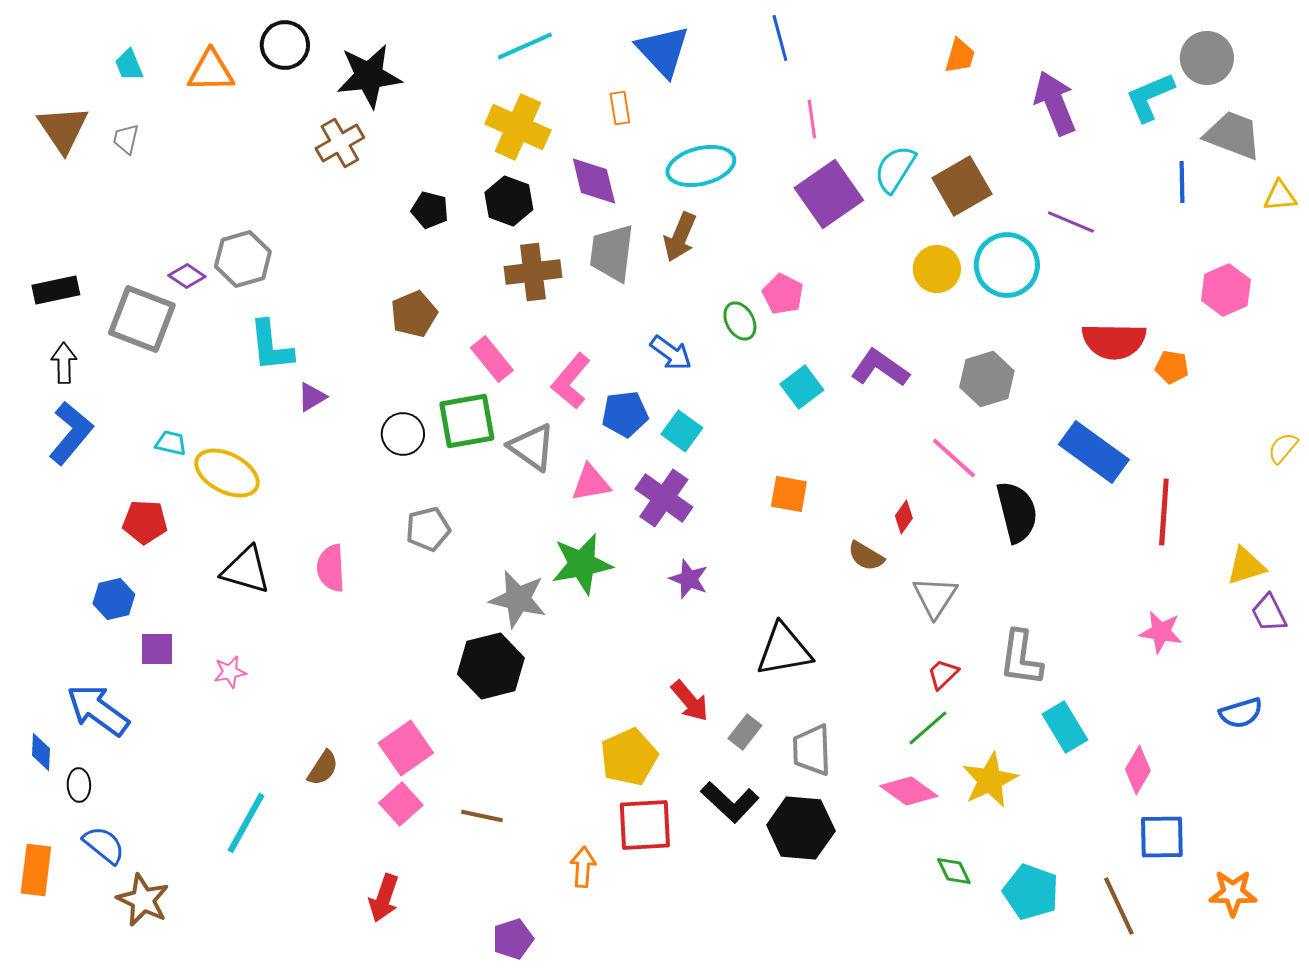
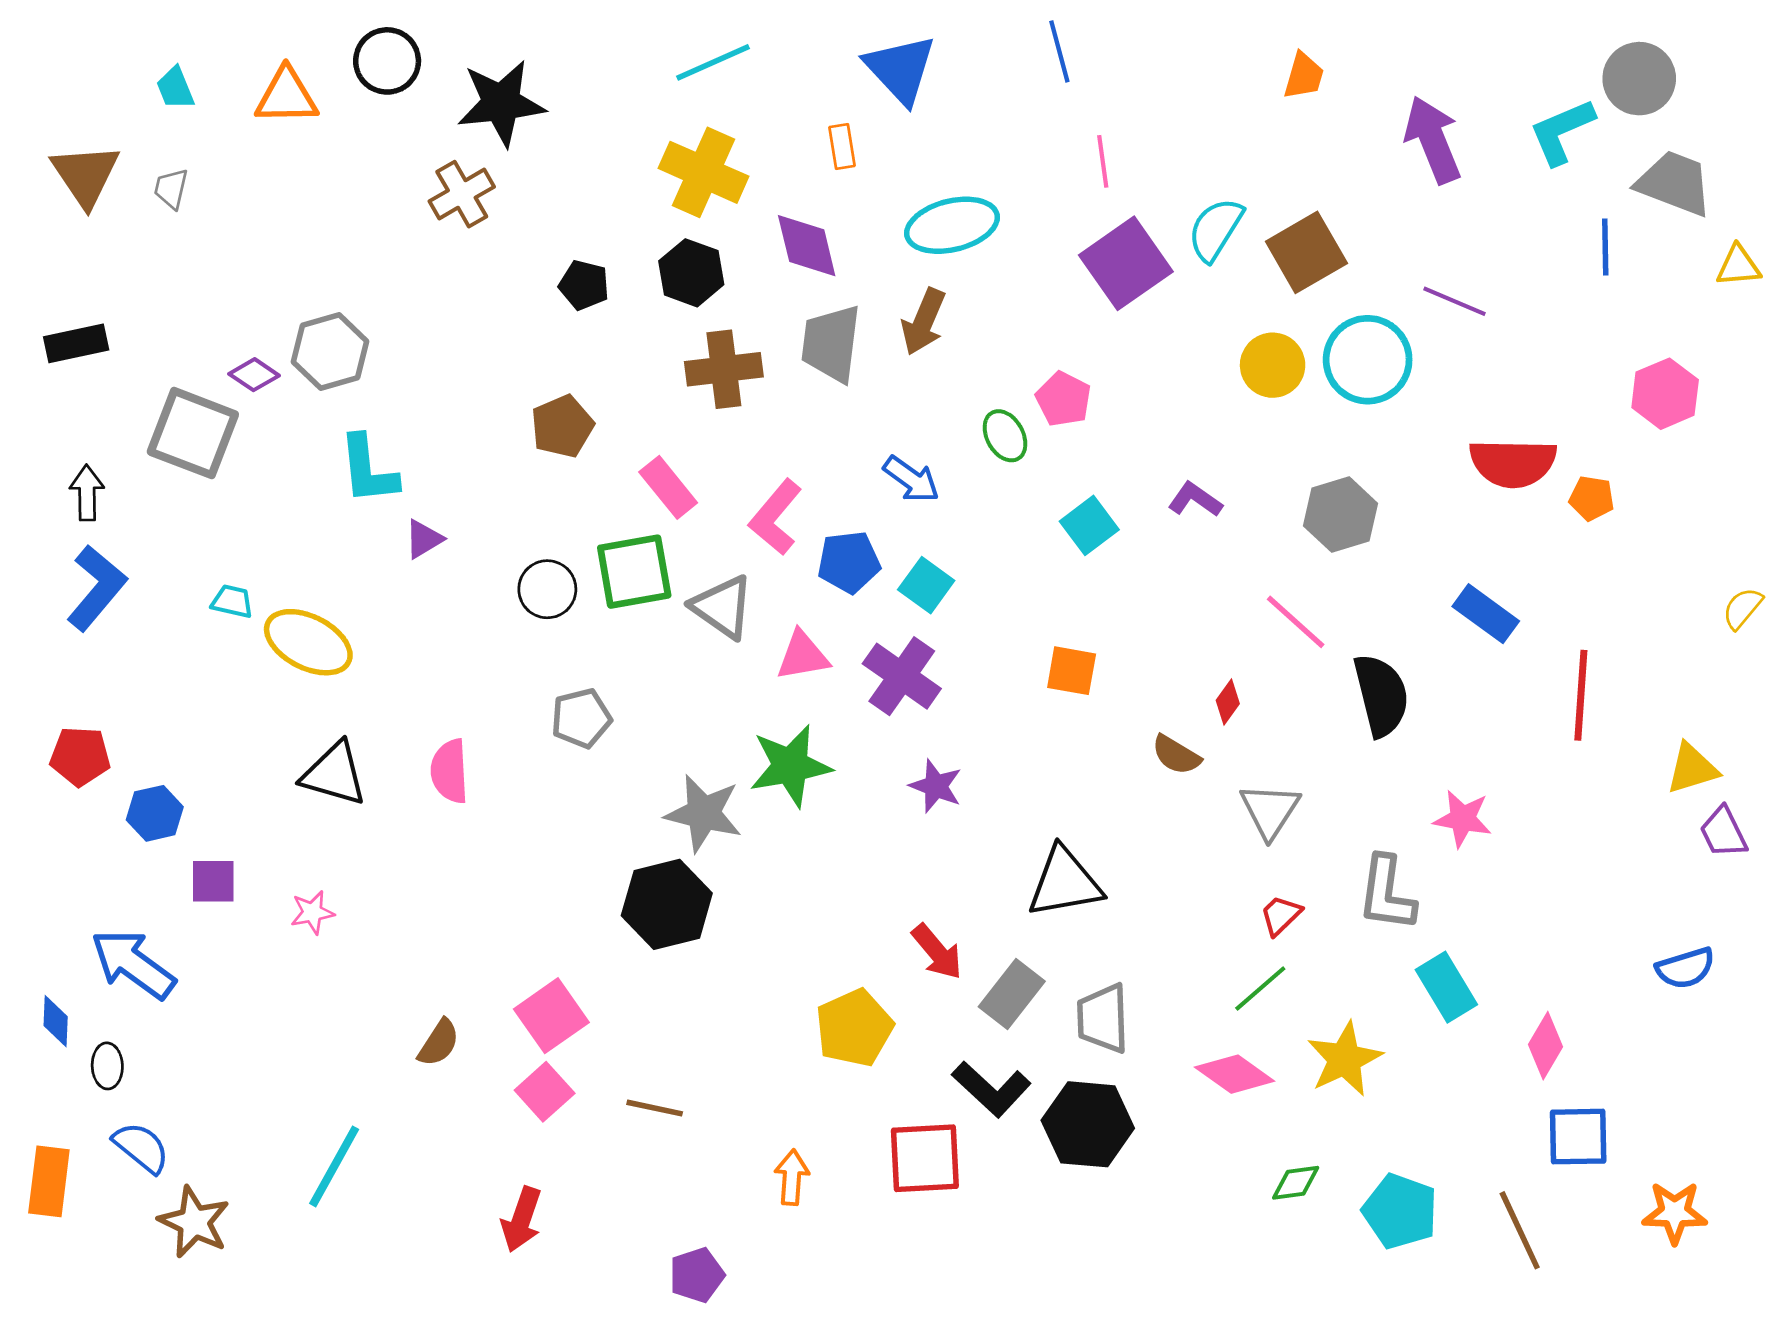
black rectangle: (56, 290) -> (76, 343), moved
purple L-shape: (880, 368) -> (1195, 500), size x0.7
blue rectangle: (1094, 452) -> (1486, 614), size x0.7
red pentagon: (145, 522) -> (80, 756), moved
pink star: (1161, 632) -> (1463, 819), moved
gray rectangle: (745, 732) -> (1012, 994), size x1.4
cyan line: (246, 823) -> (334, 1166), moved
red square: (645, 825) -> (925, 1158), moved
green diamond: (954, 871) -> (1296, 1183), turned -72

